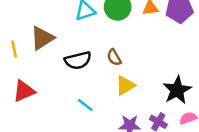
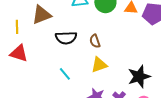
yellow line: (14, 49) -> (17, 27), moved
red triangle: (24, 91) -> (19, 53), turned 30

